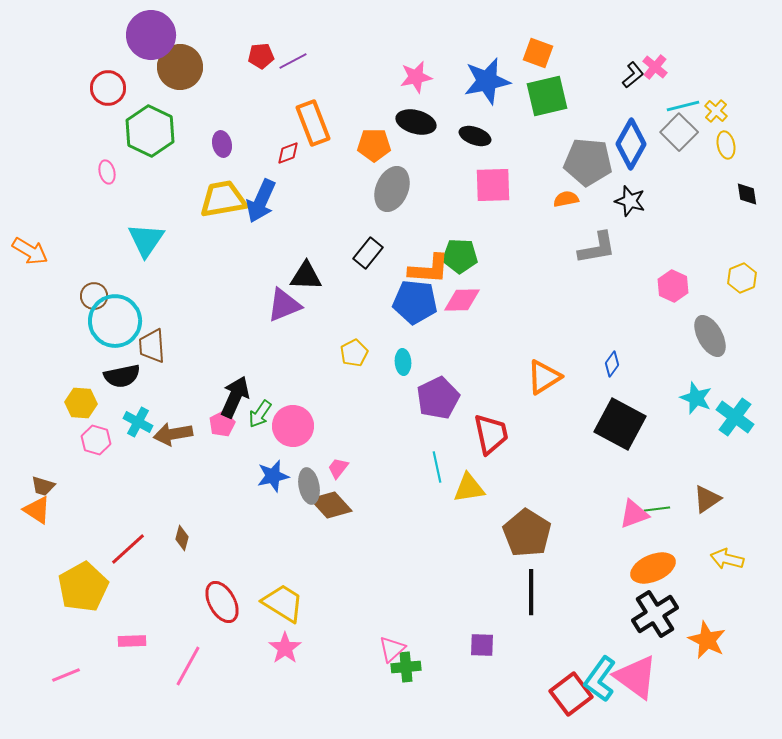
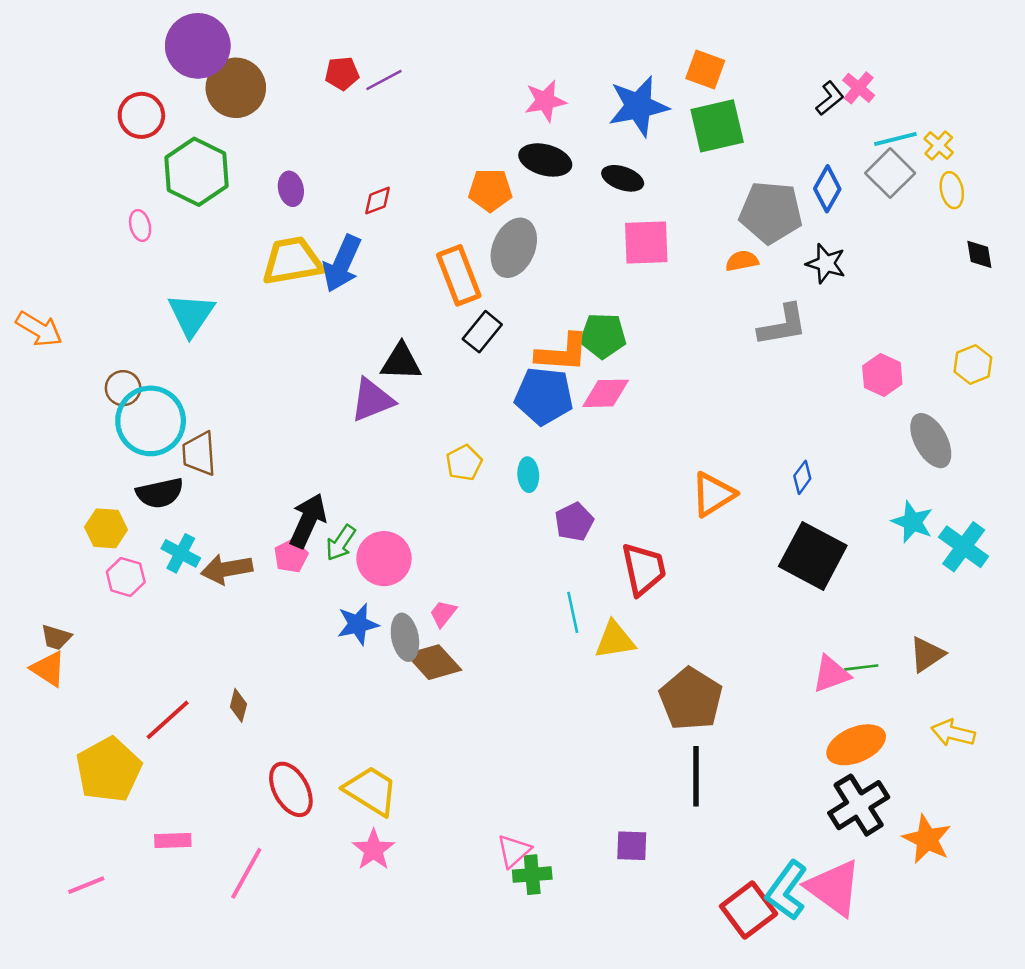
orange rectangle: (313, 123) -> (459, 275), moved
blue diamond: (631, 144) -> (827, 189), size x0.7
purple pentagon: (438, 398) -> (574, 522), size x0.7

